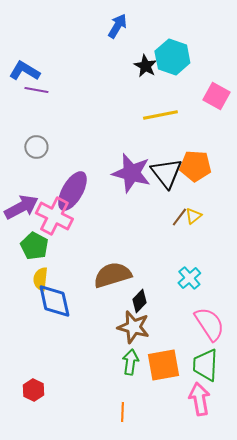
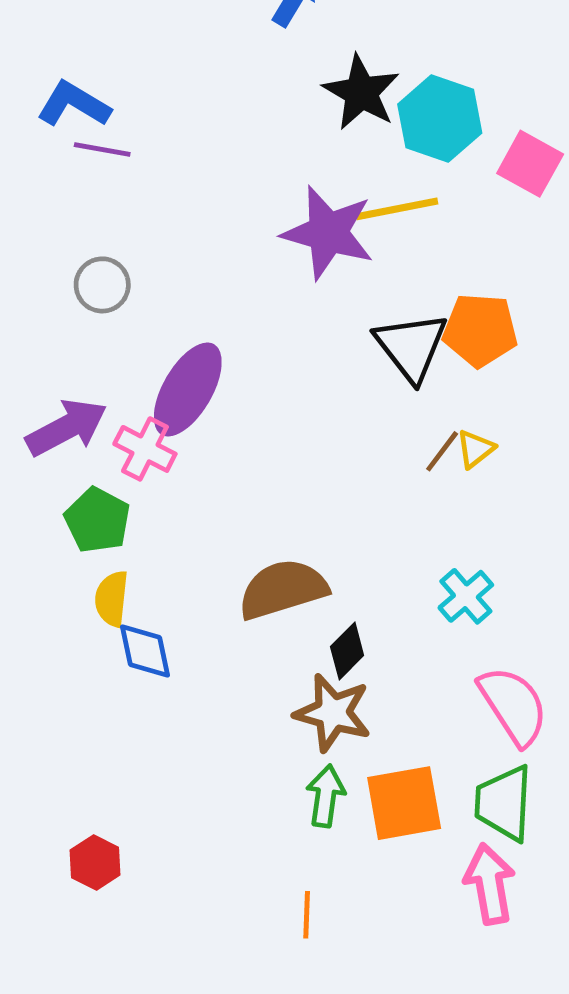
cyan hexagon: (172, 57) -> (440, 119), moved
black star: (145, 66) -> (361, 92), size x1.4
purple star: (131, 173) -> (328, 233), moved
pink cross: (54, 216) -> (145, 449), size x0.7
blue diamond: (54, 301) -> (145, 651), size x0.7

